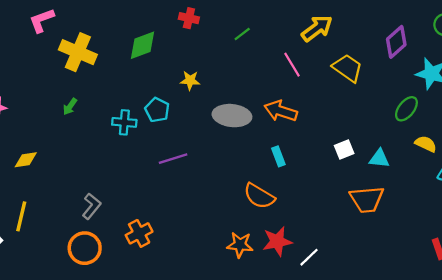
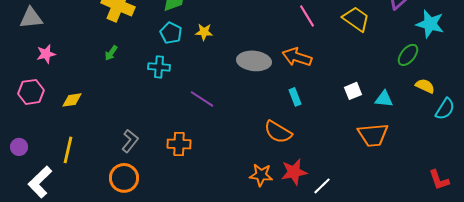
yellow star: (190, 80) -> (204, 32), moved
cyan pentagon: (157, 110) -> (171, 33), moved
purple line: (173, 159) -> (202, 99), turned 50
orange cross: (139, 233) -> (179, 144), moved, turned 30

